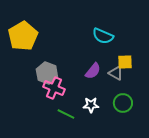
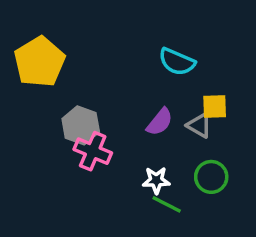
green line: (66, 114) -> (167, 204), moved

